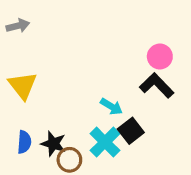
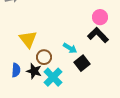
yellow triangle: (23, 86) -> (28, 39), moved
cyan cross: (105, 142) -> (53, 77), moved
brown circle: (69, 160) -> (44, 57), moved

